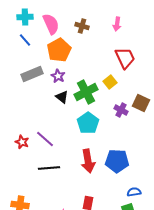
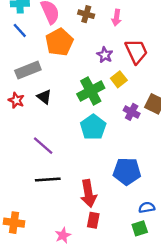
pink arrow: (117, 24) -> (116, 18), moved
purple star: (58, 76) -> (105, 55), moved
black triangle: (62, 97) -> (44, 97), moved
red star: (22, 142) -> (16, 100), moved
red arrow: (88, 161) -> (88, 193), moved

